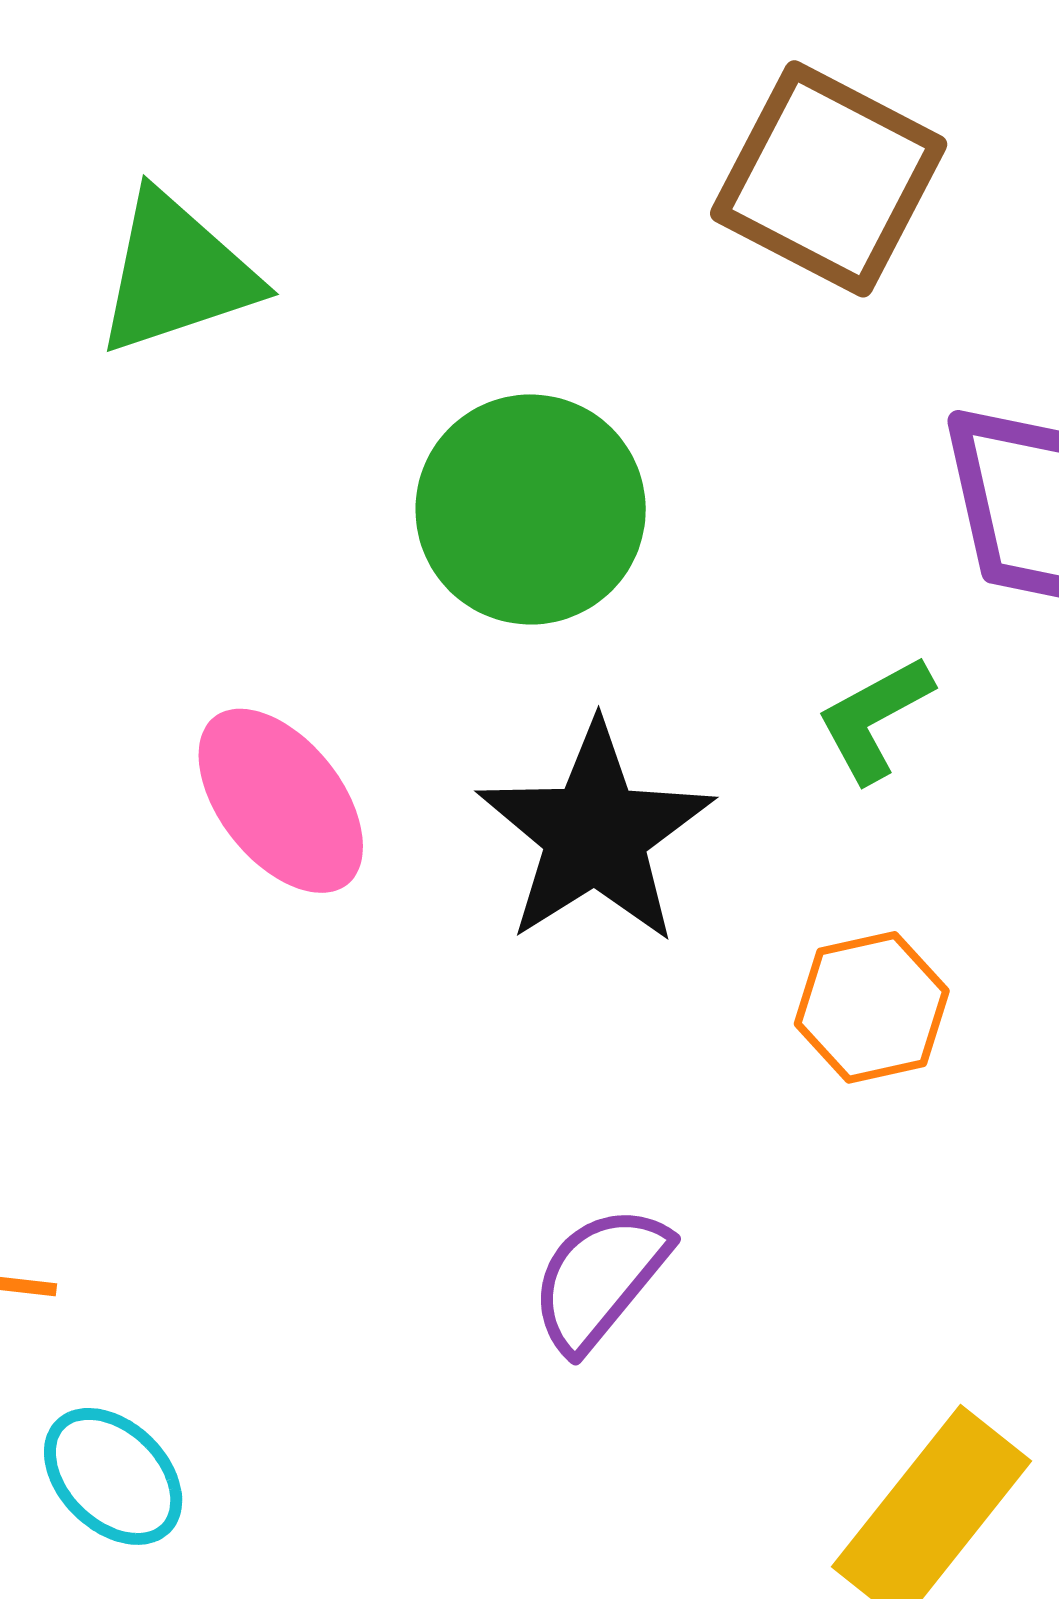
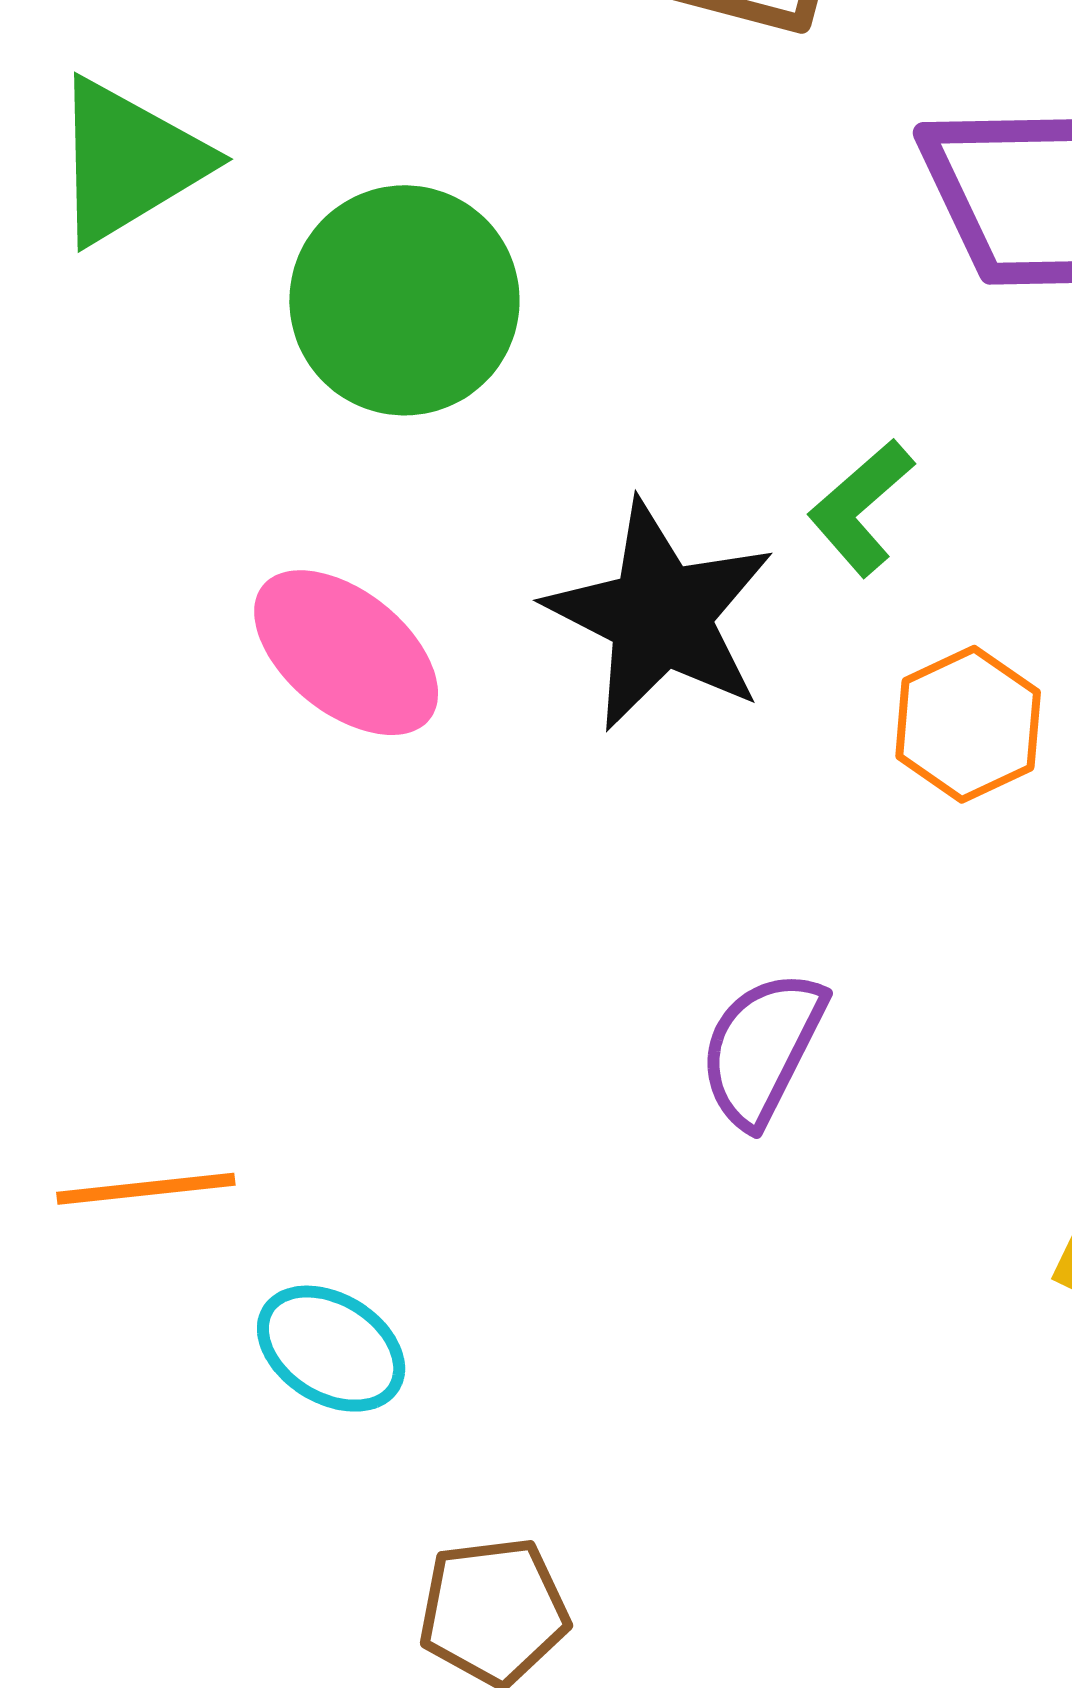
green circle: (531, 509) -> (404, 300), moved
green L-shape: (874, 719) -> (861, 508), moved

